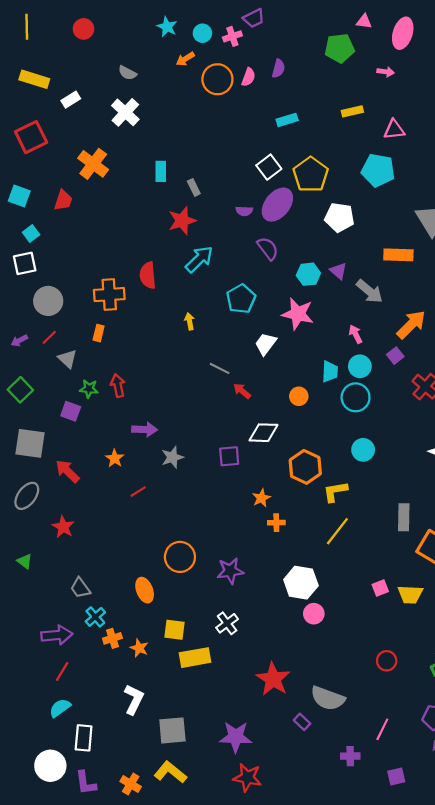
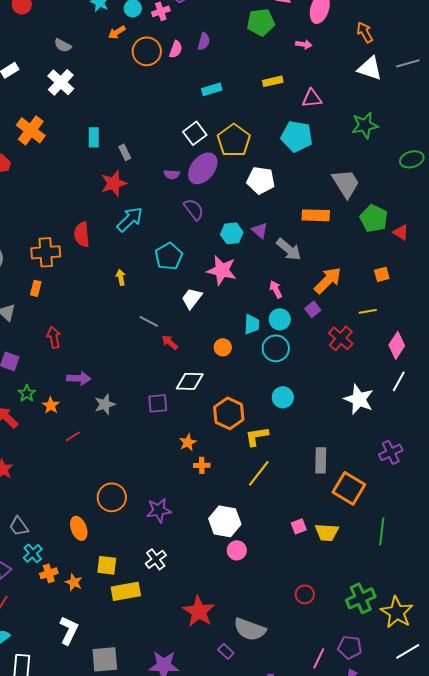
green star: (89, 389) -> (27, 393), moved, turned 30
pink line: (382, 729) -> (319, 658), moved

